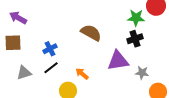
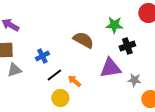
green star: (136, 18) -> (114, 25), moved
black line: (51, 68) -> (54, 75), moved
gray triangle: (24, 73) -> (14, 70), moved

